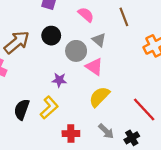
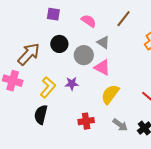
brown line: (124, 17) -> (124, 19), turned 66
yellow L-shape: (49, 108) -> (48, 87), moved
red cross: (71, 134) -> (86, 121), moved

